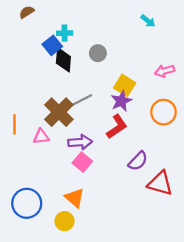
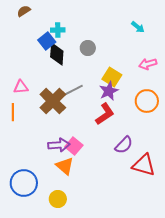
cyan arrow: (148, 21) -> (138, 27), moved
pink triangle: (41, 137) -> (21, 87), moved
purple arrow: (80, 142) -> (59, 145), moved
orange triangle: (75, 198) -> (65, 166), moved

